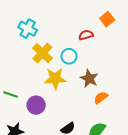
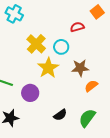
cyan cross: (28, 29) -> (14, 14), moved
yellow star: (55, 79) -> (48, 68), turned -30
brown star: (89, 79) -> (80, 68), turned -30

